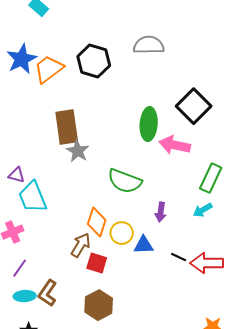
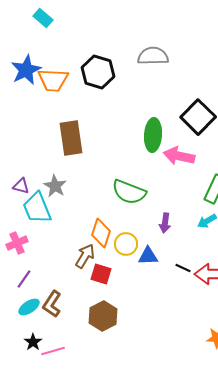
orange trapezoid: (49, 69) -> (53, 80), turned -140
gray star: (78, 151) -> (55, 186), moved
cyan ellipse: (25, 296) -> (29, 307), turned -30

